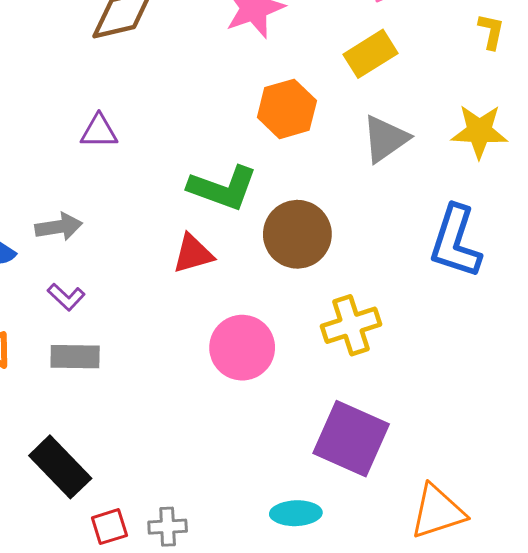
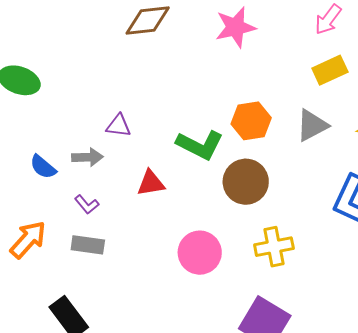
yellow rectangle: (370, 54) -> (330, 70), moved
orange hexagon: (287, 109) -> (251, 121), moved
purple triangle: (99, 131) -> (119, 126), moved
red triangle: (193, 254) -> (151, 183), moved

